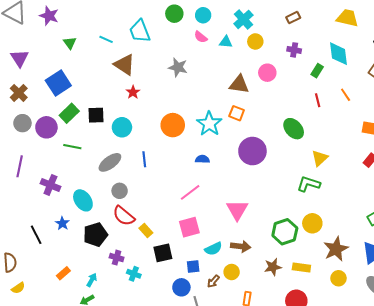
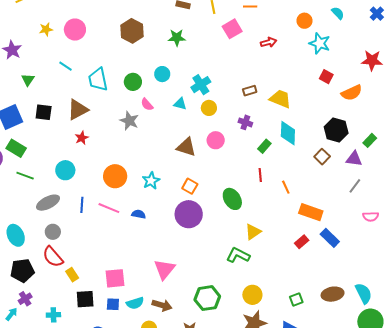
green circle: (174, 14) -> (133, 82), moved
yellow trapezoid: (347, 18) -> (280, 99), moved
pink semicircle: (201, 37) -> (147, 104), moved
cyan line: (106, 39) -> (65, 66), moved
brown triangle: (124, 65) -> (78, 110), turned 50
orange line: (346, 95) -> (286, 187), moved
green rectangle: (69, 113) -> (16, 148), turned 66
orange square: (237, 113) -> (190, 186), moved
black square: (96, 115) -> (44, 112), moved
cyan star: (209, 124) -> (151, 181), size x0.7
green line: (72, 147) -> (25, 176), moved
pink line: (190, 192) -> (109, 208), moved, turned 50
yellow circle: (312, 223) -> (252, 295), moved
purple cross: (117, 258) -> (25, 299), moved, turned 32
blue square: (193, 267) -> (113, 304), moved
cyan cross: (134, 274) -> (53, 315), turned -32

